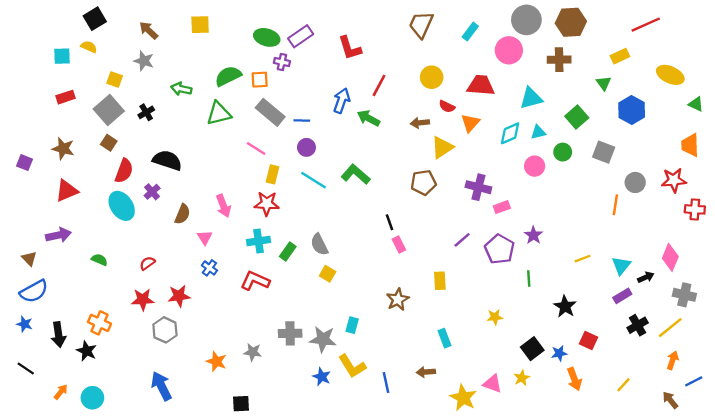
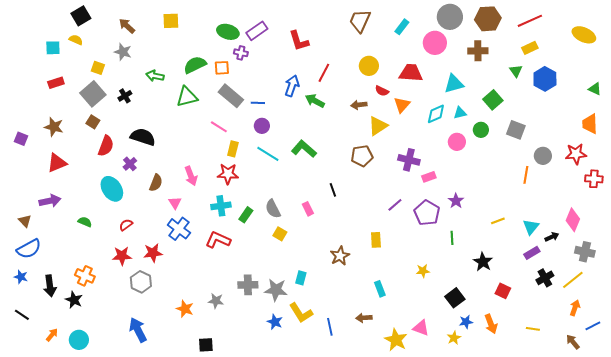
red line: (646, 25) -> (530, 21), moved
yellow ellipse: (670, 75) -> (584, 35), moved
blue hexagon: (632, 110) -> (545, 79), moved
cyan ellipse: (122, 206) -> (112, 189), moved
pink rectangle: (399, 244) -> (308, 209), moved
blue cross: (209, 268) -> (179, 229), size x1.6
blue star: (559, 353) -> (466, 322), moved
yellow star: (522, 378) -> (454, 338), moved
yellow line: (624, 385) -> (533, 329), turned 56

